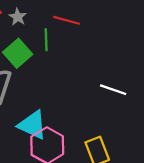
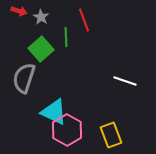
red line: (67, 20) -> (84, 20), turned 55

